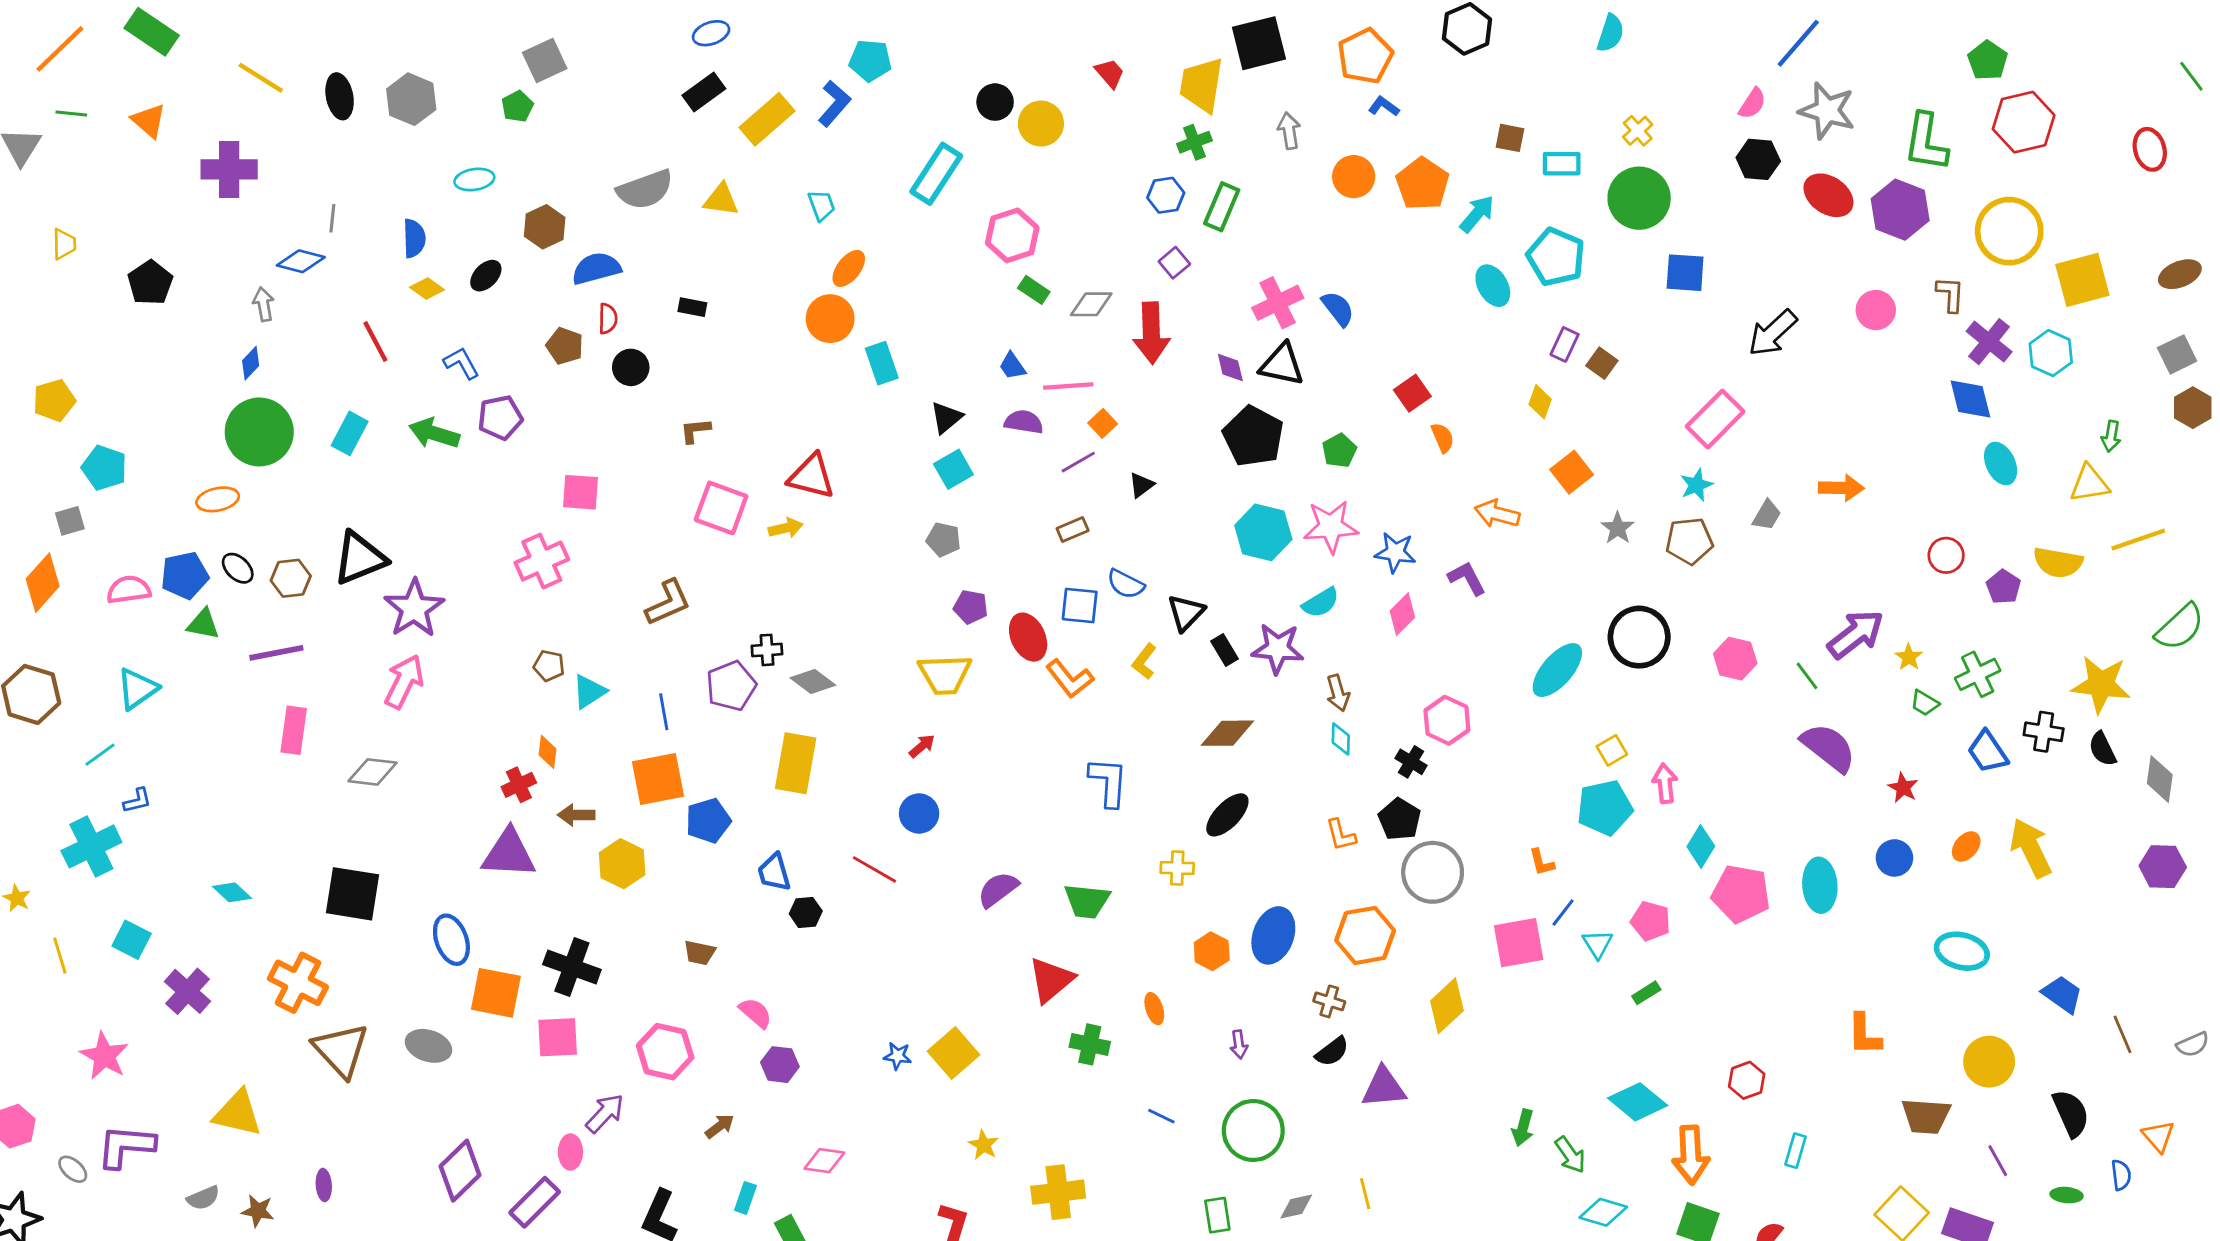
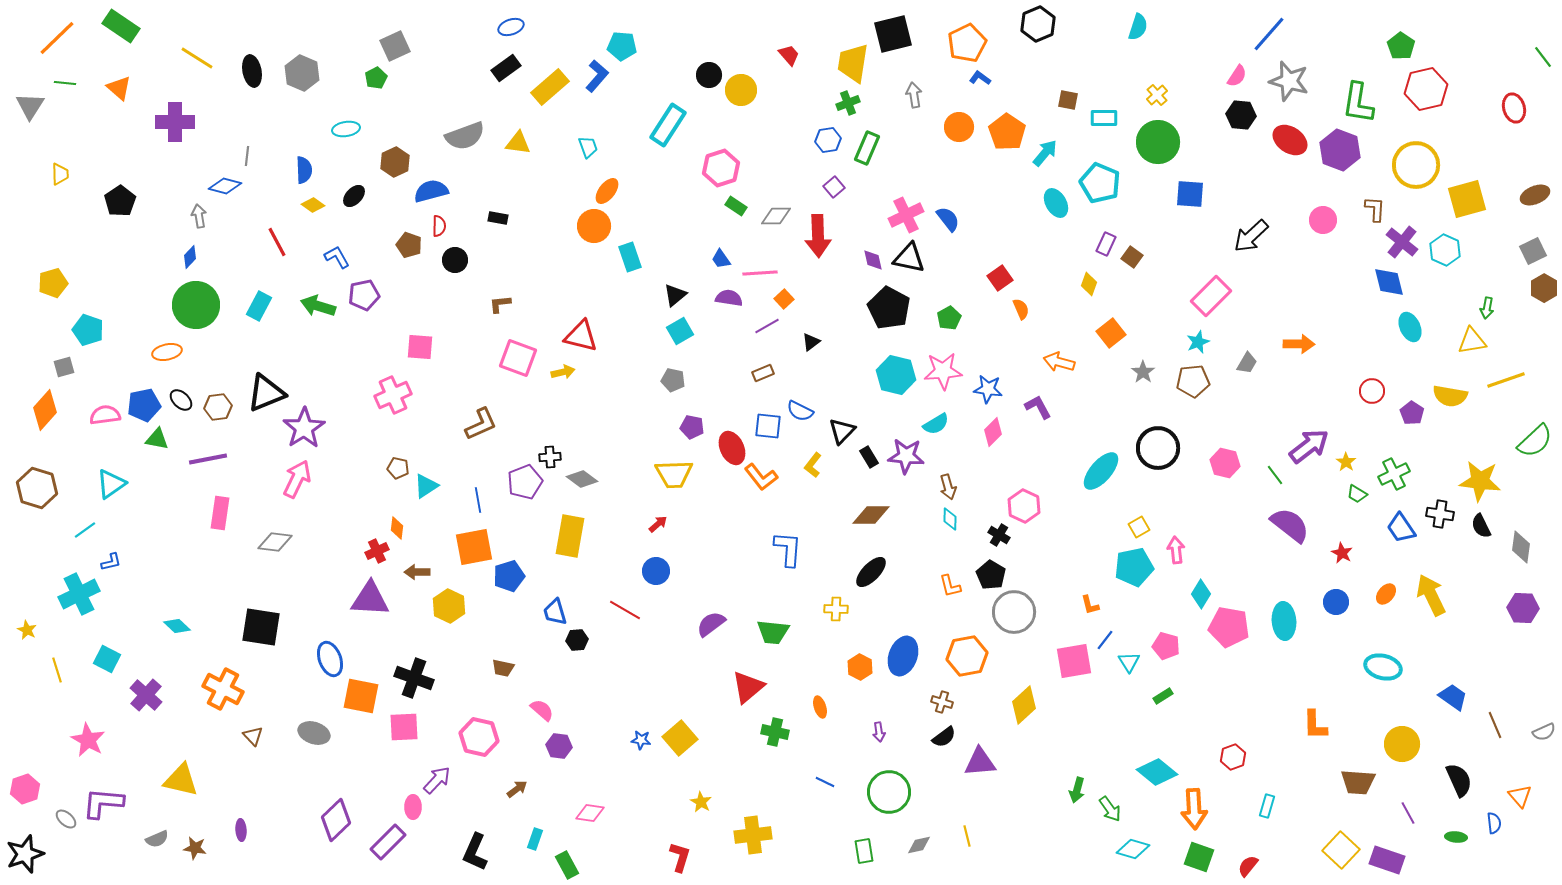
brown triangle: (341, 1050) -> (253, 736), size x0.5

